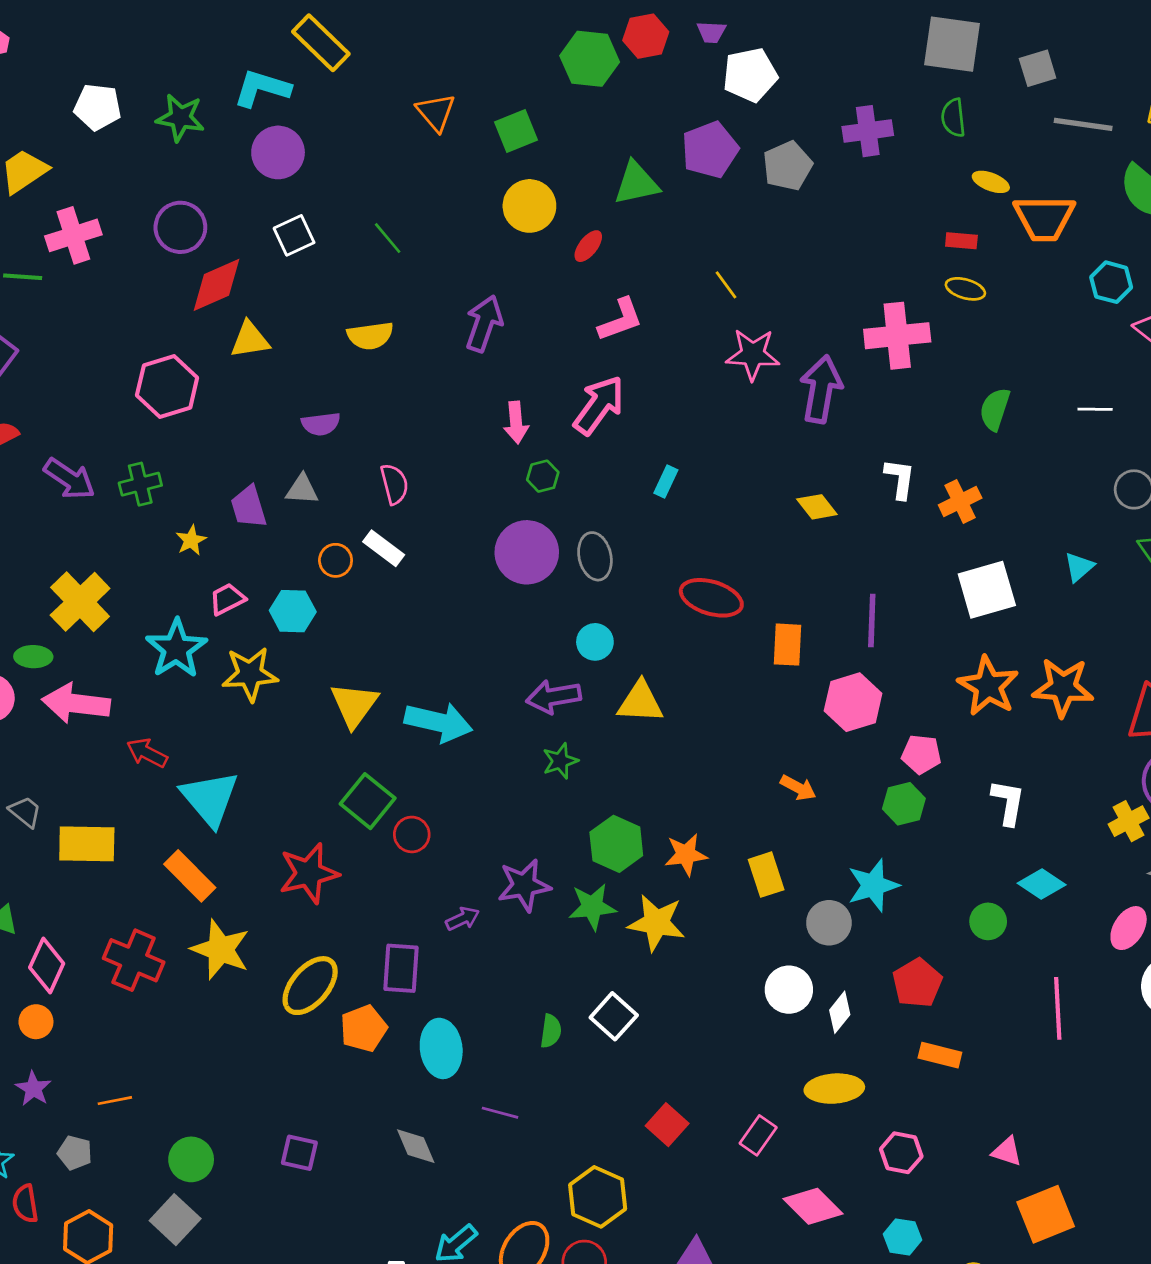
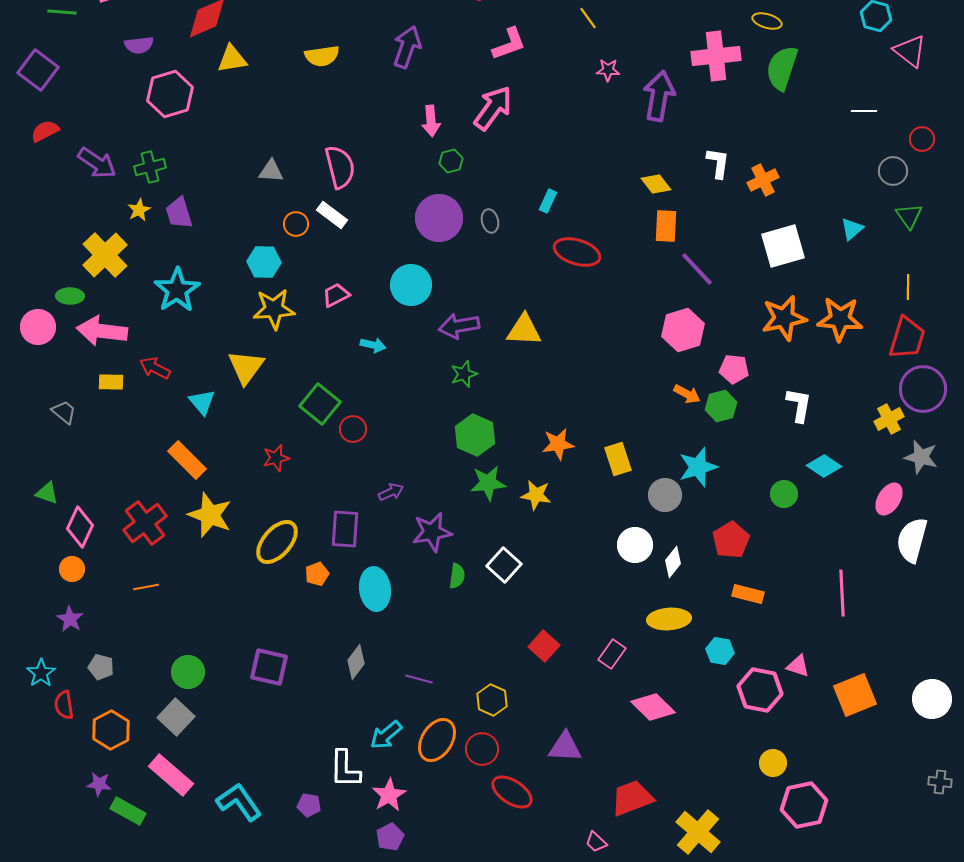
pink star: (753, 354) -> (608, 70), size x0.6
green semicircle: (995, 409) -> (782, 68), moved, size x1.4
purple semicircle: (321, 424) -> (139, 45), moved
cyan rectangle: (666, 481) -> (548, 201), moved
pink semicircle: (394, 484) -> (340, 167), size x1.4
purple trapezoid: (249, 507) -> (179, 213), moved
yellow star: (191, 540) -> (139, 210), moved
gray ellipse: (595, 556) -> (490, 221), size x0.7
pink trapezoid: (227, 599) -> (336, 295), moved
purple line: (872, 621) -> (697, 269), turned -45
cyan circle: (595, 642) -> (411, 285), moved, size x1.5
orange rectangle: (788, 645) -> (666, 226), moved
yellow star: (250, 674) -> (274, 309), moved
orange star: (988, 686) -> (784, 318), turned 30
yellow triangle: (354, 705) -> (246, 367), moved
cyan arrow: (438, 722) -> (373, 345), size x0.5
orange arrow: (798, 788) -> (687, 394), moved
cyan triangle: (210, 798) -> (202, 402), size x0.6
yellow rectangle: (87, 844) -> (111, 382), moved, size x0.6
green hexagon: (616, 844) -> (475, 435), moved
red star: (309, 873) -> (276, 458), size x0.6
purple star: (524, 885) -> (432, 532), moved
yellow star: (656, 923) -> (536, 495), size x0.7
red cross: (134, 960) -> (145, 523), turned 30
pink line: (1058, 1008) -> (842, 593), moved
orange pentagon: (364, 1028) -> (317, 574), size x0.7
orange line: (115, 1101) -> (146, 587), moved
purple line: (500, 1113) -> (419, 679), moved
gray diamond: (416, 1146) -> (356, 662), turned 60
purple square: (299, 1153) -> (269, 667), size x1.4
pink hexagon: (901, 1153) -> (760, 690), moved, size x1.4
yellow hexagon: (598, 1197) -> (492, 700), size x0.7
orange square: (1046, 1214) -> (855, 695), moved
cyan hexagon: (903, 1237) -> (720, 651), moved

